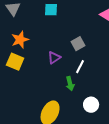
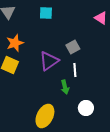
purple triangle: (54, 58) -> (49, 61), size x1.5
white line: (80, 67) -> (75, 70), turned -32

